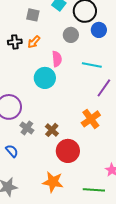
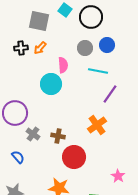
gray square: (33, 15) -> (39, 21), size x1.5
blue circle: (99, 30) -> (107, 45), moved
gray circle: (71, 35) -> (85, 48), moved
brown cross: (52, 130) -> (58, 136), turned -32

